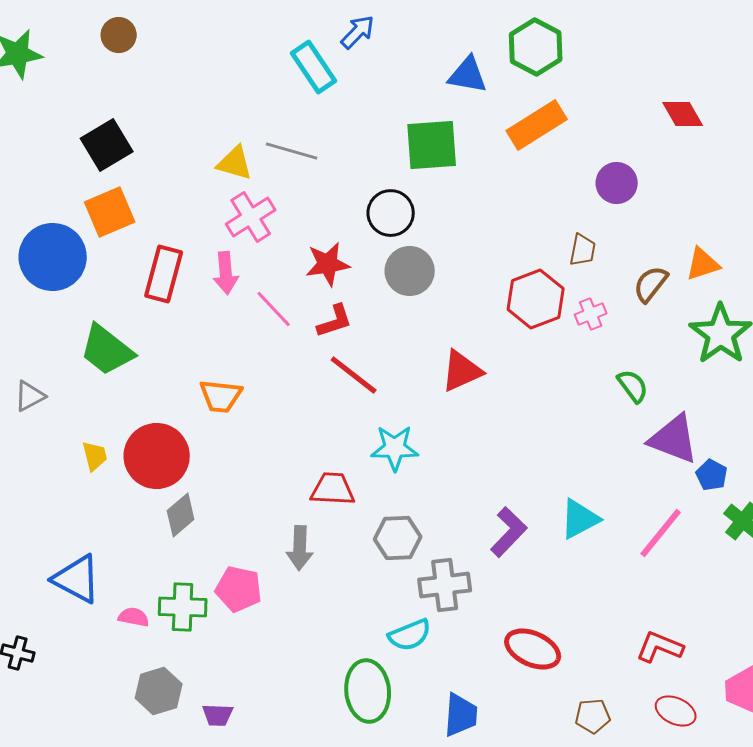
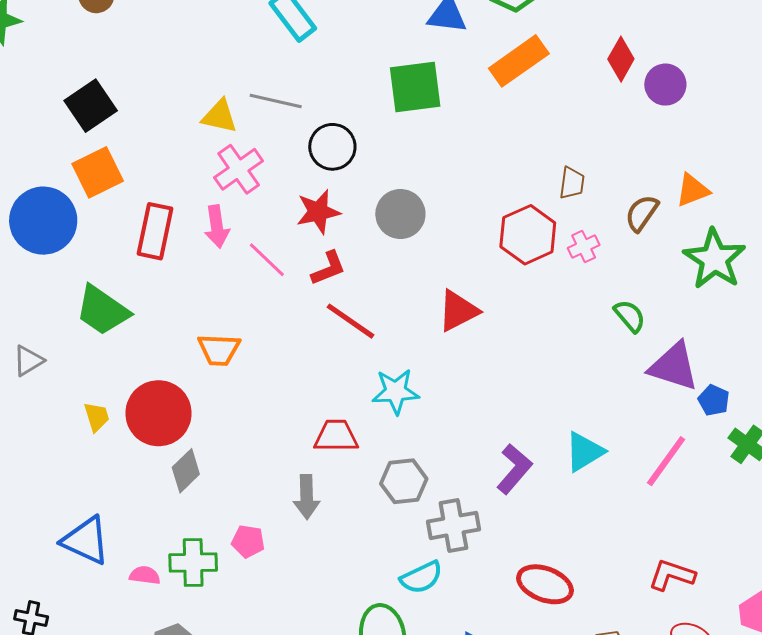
red diamond: (683, 114) -> (621, 59), moved, turned 63
purple circle: (617, 183) -> (665, 85), moved
black circle: (391, 213) -> (332, 147), moved
pink pentagon: (239, 589) -> (248, 541), size x0.7

